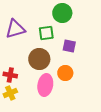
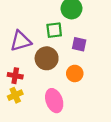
purple triangle: (15, 29) -> (21, 41), moved
pink ellipse: (45, 85) -> (54, 101), moved, turned -30

